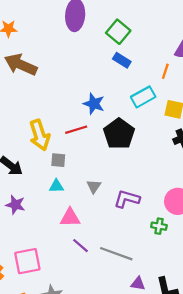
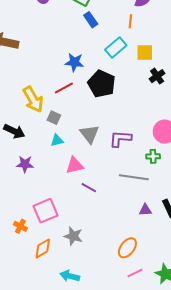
blue rectangle: (122, 60) -> (91, 20), turned 35
gray square: (58, 160) -> (54, 118), turned 32
gray triangle: (94, 186) -> (89, 134), size x1.5
gray line: (116, 254) -> (134, 177), moved

